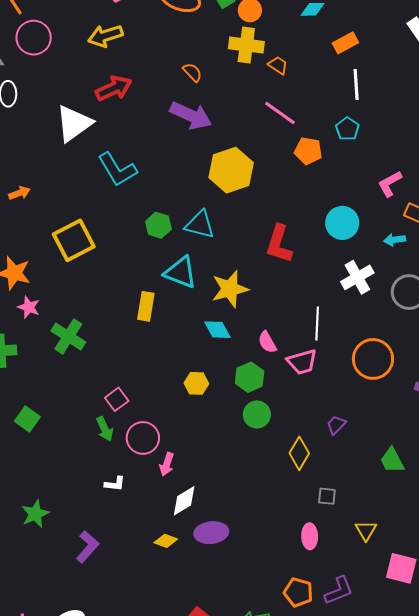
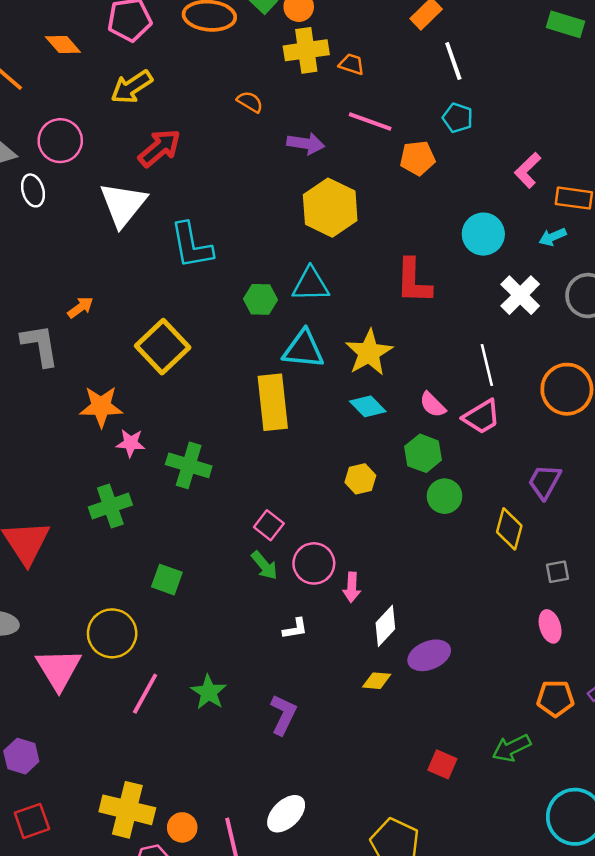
pink circle: (34, 38) -> (60, 141), moved
purple arrow: (191, 115) -> (306, 144), moved, size x0.7
cyan L-shape: (117, 169) -> (191, 245), turned 36
yellow rectangle: (146, 306) -> (273, 402), size x1.5
purple trapezoid: (336, 425) -> (545, 482), size x1.4

